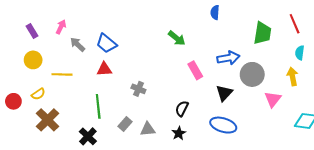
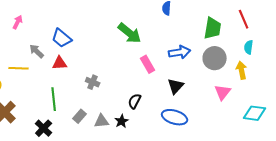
green arrow: (177, 38) -> (130, 33), size x1.4
gray arrow: (78, 44) -> (37, 51), moved
gray circle: (252, 74) -> (215, 58), moved
black star: (179, 133) -> (122, 121), moved

